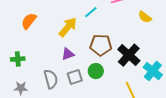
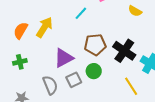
yellow arrow: (68, 27) -> (44, 27), moved
purple triangle: (68, 54) -> (64, 58), size x1.5
green cross: (18, 59) -> (20, 62), moved

